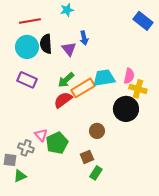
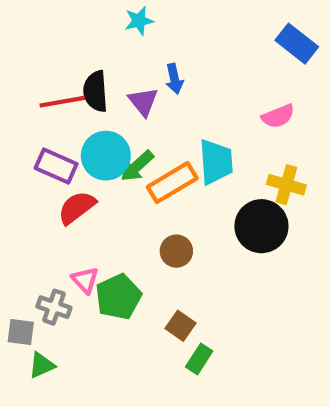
red line: (30, 21) -> (62, 102), moved
cyan circle: (27, 47) -> (106, 156), moved
pink semicircle: (129, 76) -> (278, 116), moved, turned 56
cyan trapezoid: (104, 78) -> (216, 162), turned 95
red semicircle: (63, 100) -> (77, 208), moved
brown circle: (97, 131) -> (176, 251), moved
brown square: (87, 157) -> (181, 326), turned -32

